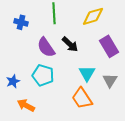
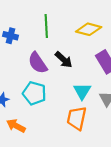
yellow diamond: (93, 16) -> (89, 29), turned 30
orange trapezoid: (82, 98) -> (77, 118), turned 45

